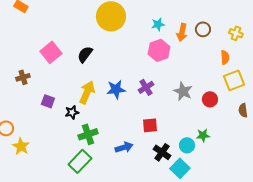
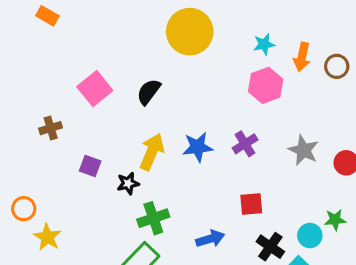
brown circle: (203, 29) -> (337, 66), moved

